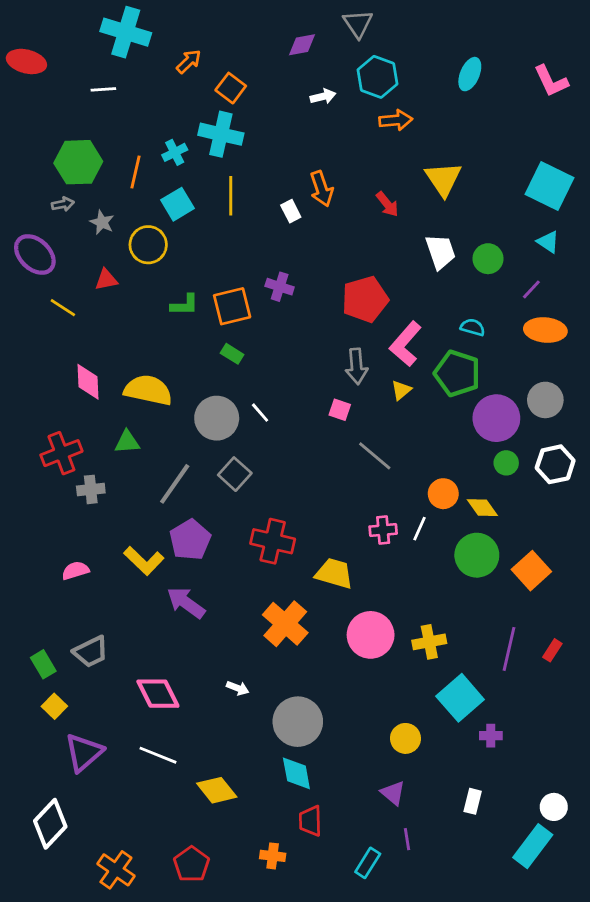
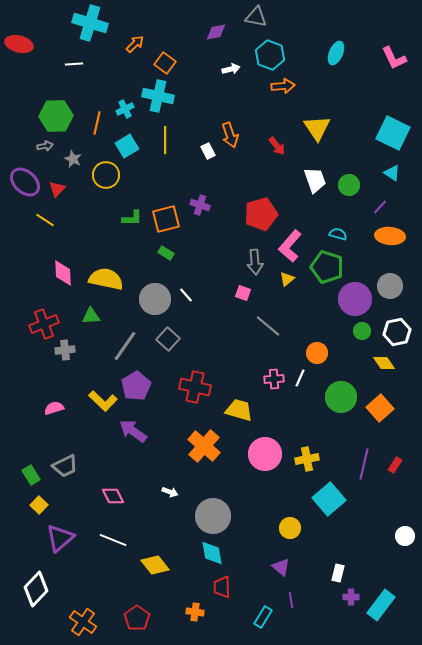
gray triangle: (358, 24) -> (256, 17), turned -45
red triangle: (106, 280) -> (57, 189), moved, turned -36
yellow diamond: (482, 508) -> (384, 363), moved
pink diamond: (158, 694) -> (113, 496), size x0.7
purple cross: (491, 736) -> (351, 597), moved
white circle: (554, 807) -> (405, 536), moved

